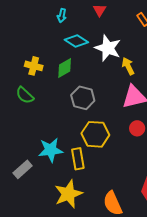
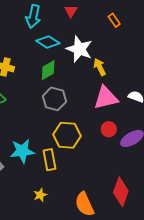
cyan arrow: (62, 15) -> (33, 16), size x1.6
green diamond: (65, 68) -> (48, 70), moved
yellow star: (68, 194) -> (40, 195), size x0.5

